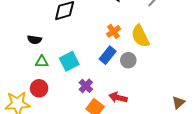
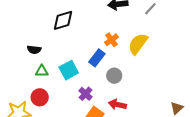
yellow semicircle: (140, 36) -> (138, 44), turned 65
blue rectangle: (108, 55) -> (97, 58), moved
gray circle: (128, 60) -> (114, 76), moved

